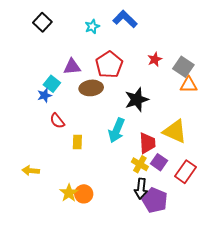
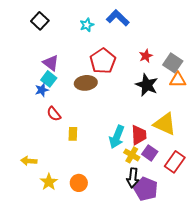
purple triangle: (72, 67) -> (51, 63), moved, turned 42
black star: (137, 100) -> (147, 85), moved, turned -30
cyan arrow: (117, 130) -> (117, 137), moved
yellow star: (69, 193) -> (49, 182), moved

